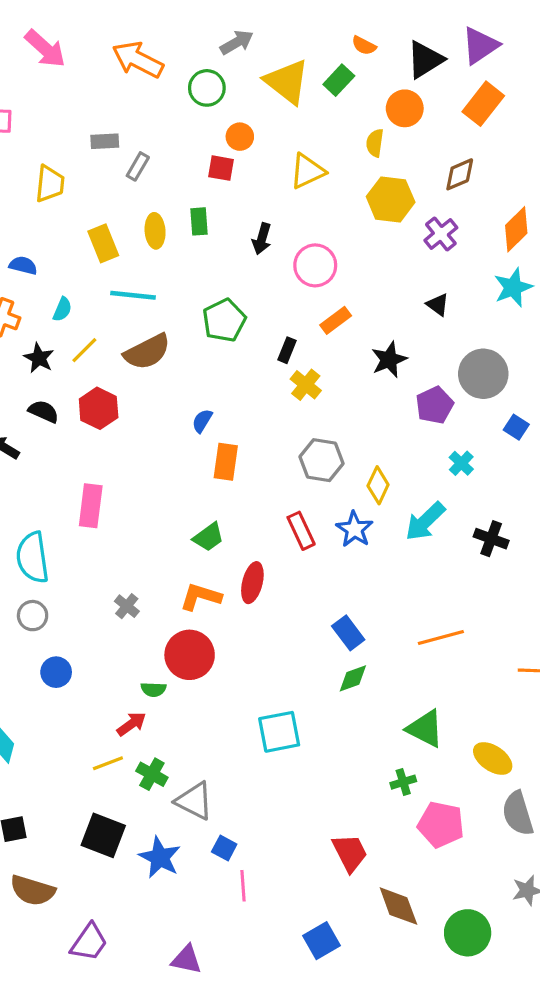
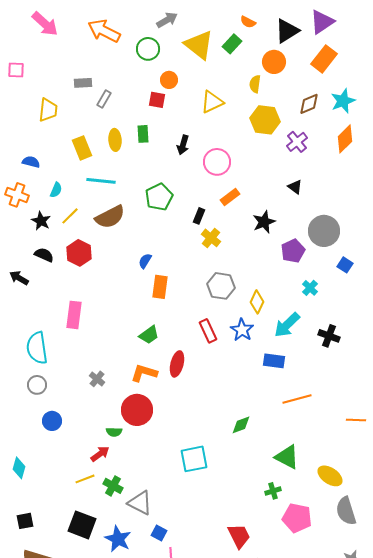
cyan star: (513, 287) -> (343, 101), moved
blue rectangle: (348, 633) -> (274, 361), moved, turned -45

